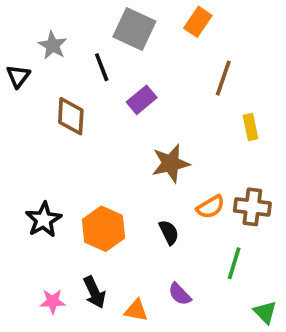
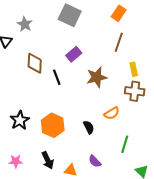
orange rectangle: (198, 22) -> (119, 13), moved
black line: (102, 67) -> (57, 77), moved
brown star: (171, 163) -> (97, 77), moved
brown cross: (252, 207) -> (135, 91), moved
pink star: (53, 301) -> (16, 161), moved

